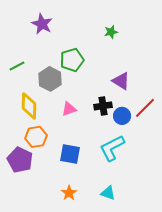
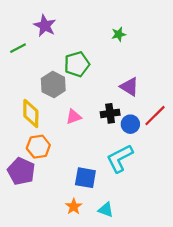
green line: (17, 66) -> (18, 48), moved
blue square: (70, 154) -> (85, 178), moved
cyan triangle: (108, 193) -> (106, 210), moved

